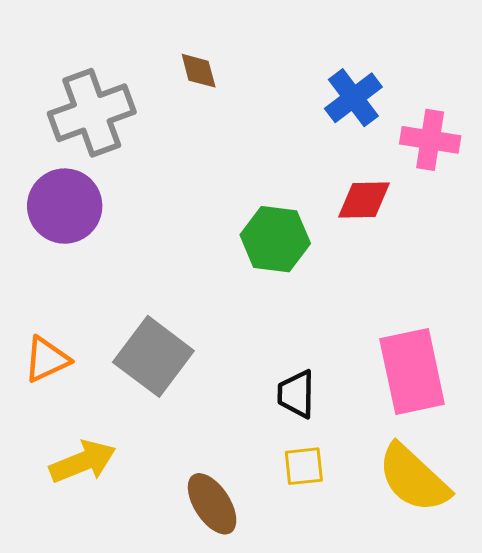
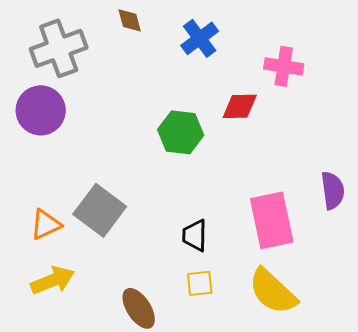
blue cross: (353, 98) -> (200, 38), moved
orange triangle: (47, 359) -> (46, 224), moved

